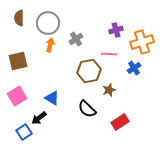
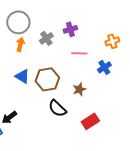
purple cross: (116, 30) -> (70, 29), moved
orange cross: (142, 42) -> (112, 41), size x0.6
brown hexagon: (89, 71) -> (47, 79), moved
blue triangle: (52, 98) -> (22, 76), moved

